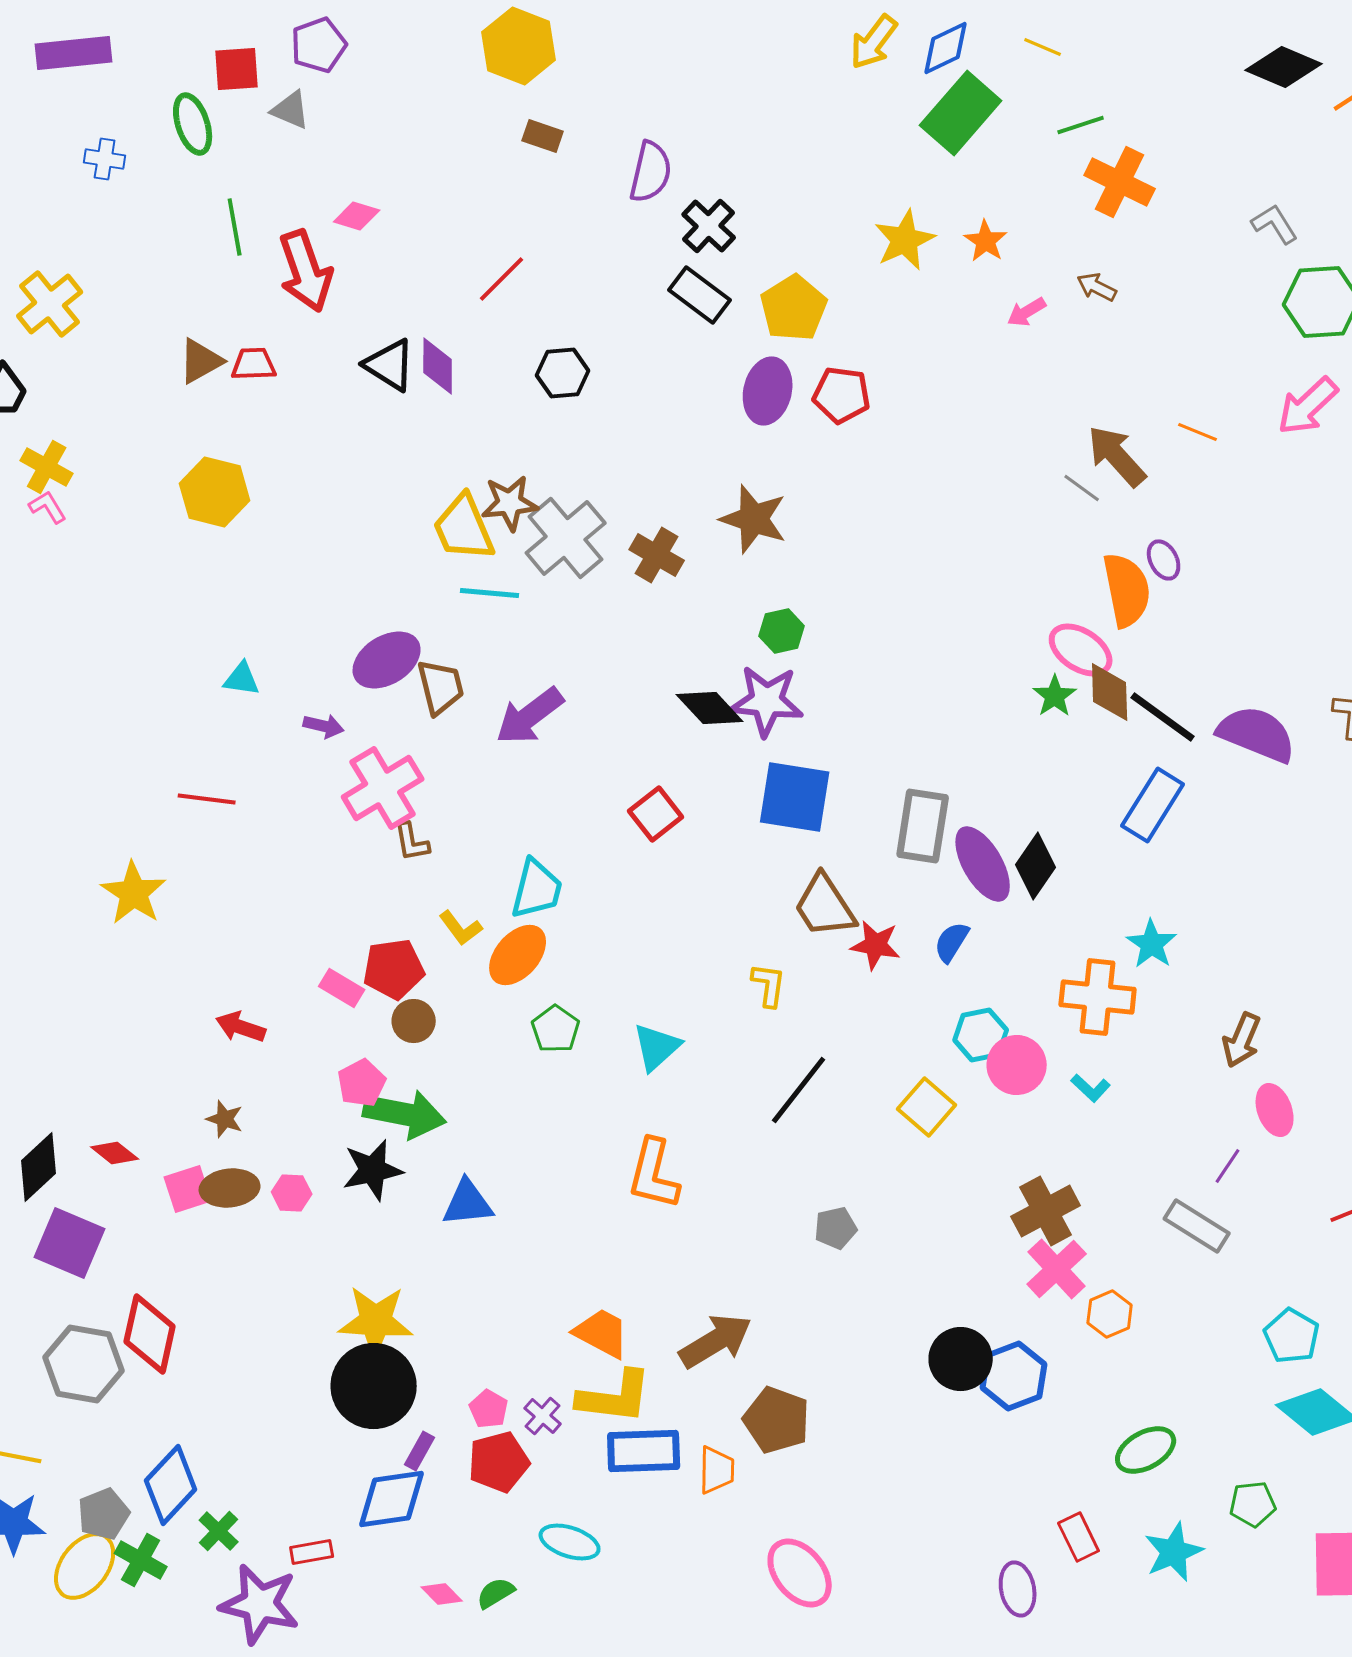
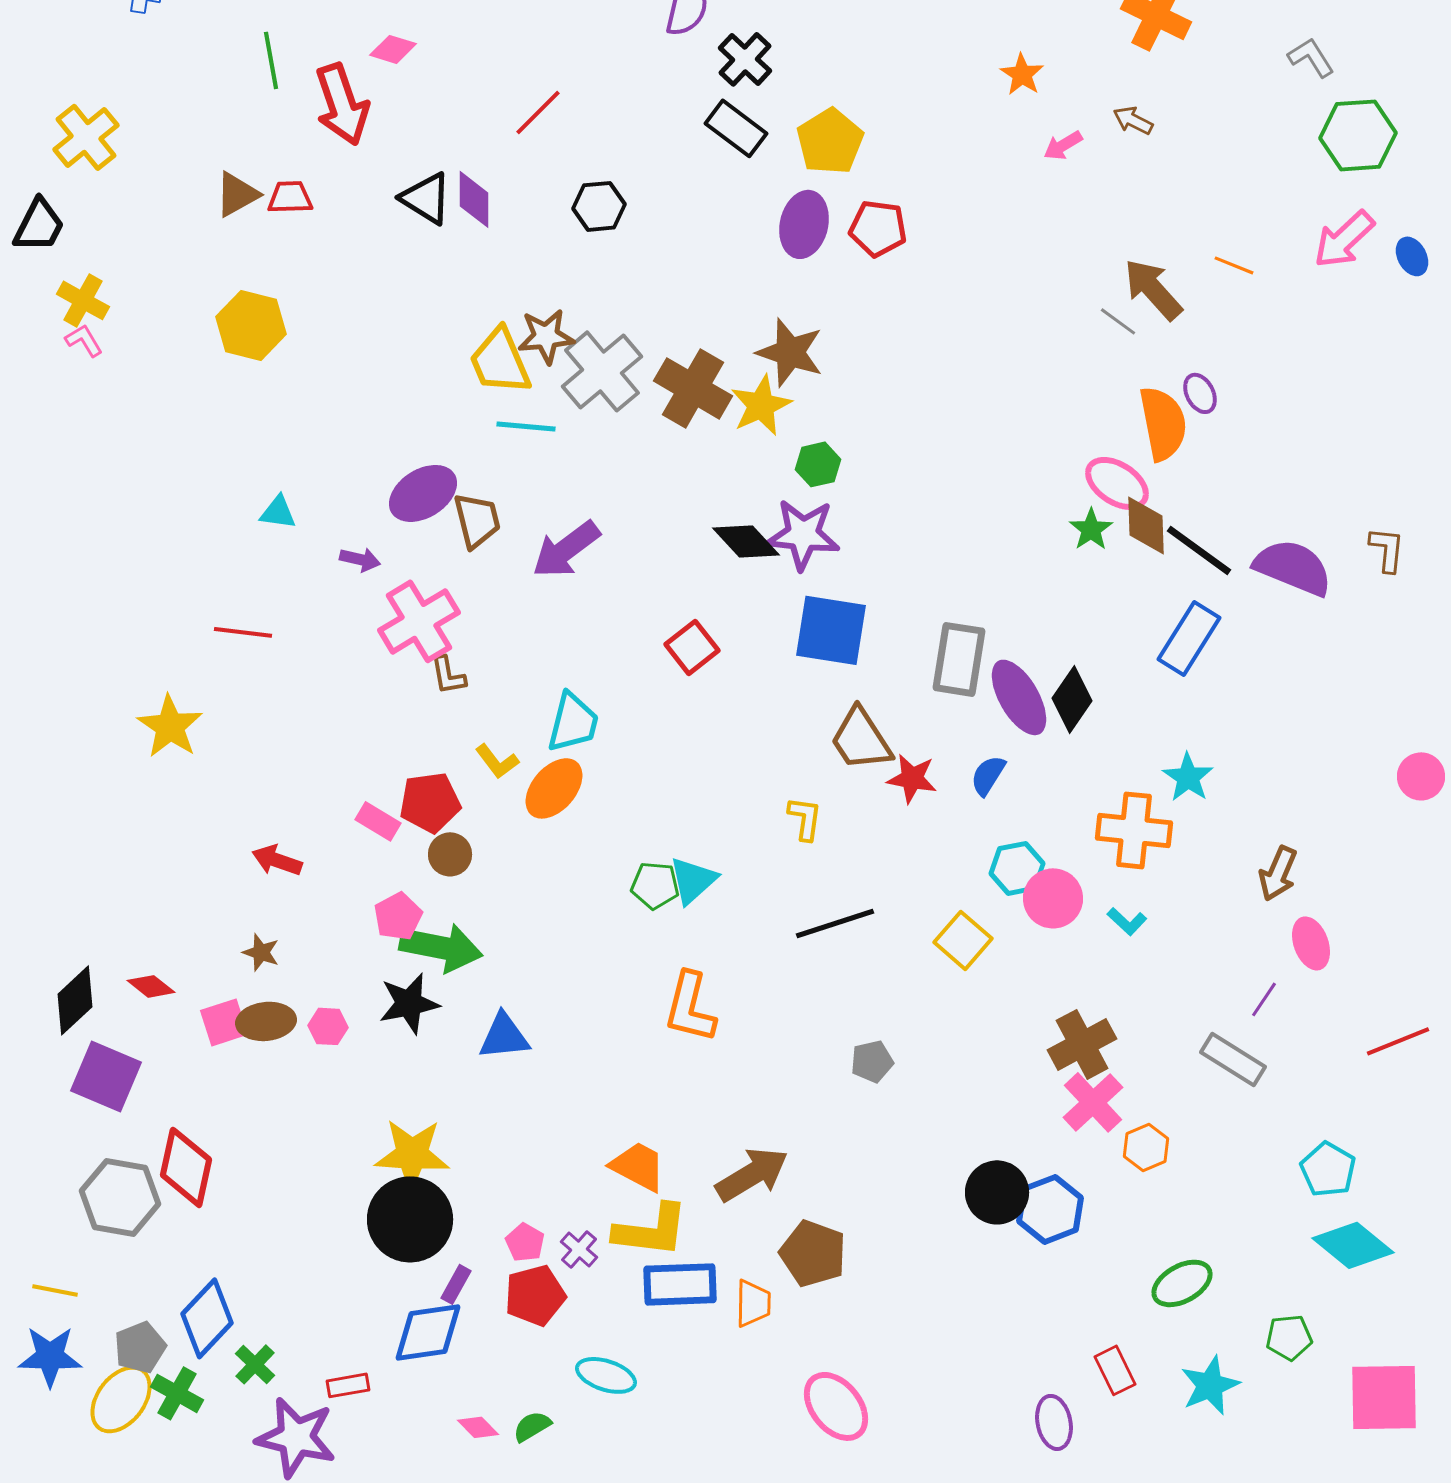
yellow star: (905, 240) -> (761, 405), moved
brown cross: (657, 555) -> (693, 388), size x1.4
green pentagon: (556, 1029) -> (655, 885), moved, turned -30
black line: (799, 1090) -> (835, 923), turned 34

